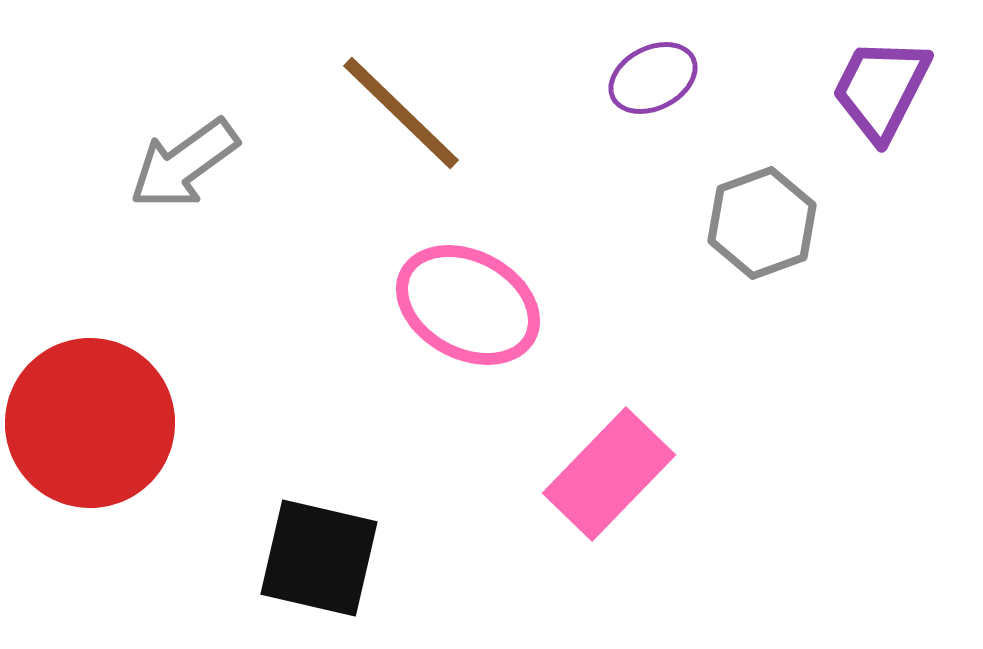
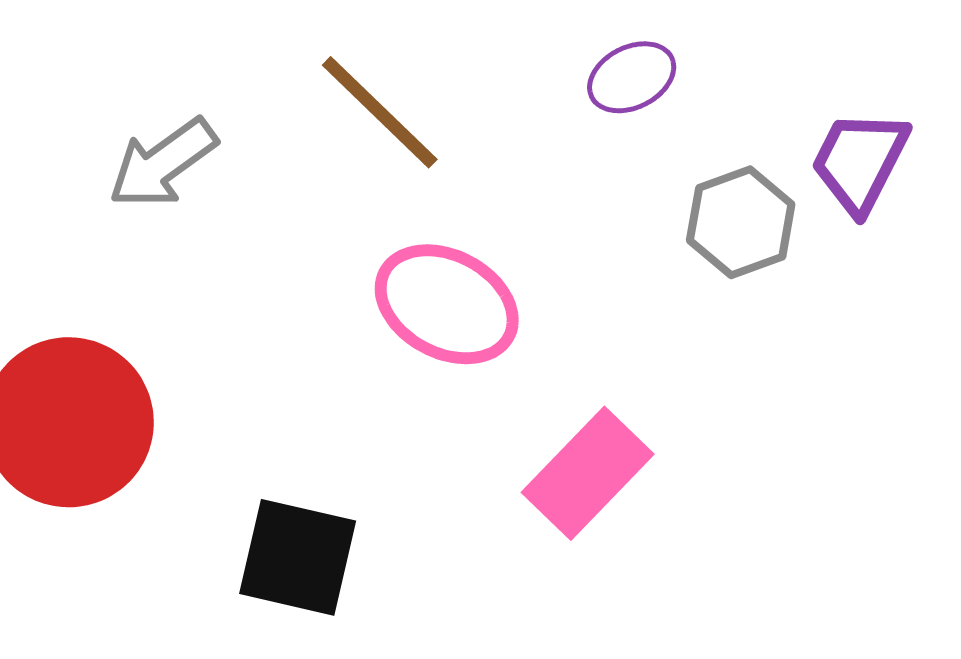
purple trapezoid: (881, 89) -> (860, 161), moved

